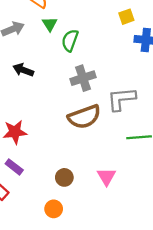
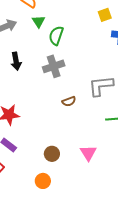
black arrow: (23, 70) -> (16, 61), turned -120
gray cross: (83, 78) -> (54, 66), moved
brown semicircle: (84, 117) -> (69, 101), size x0.5

